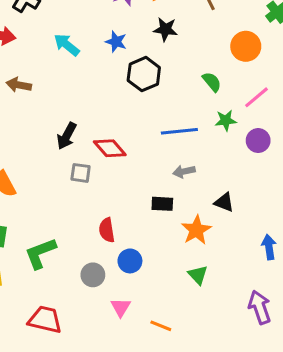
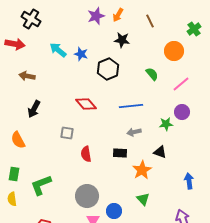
blue star: (116, 42) -> (81, 54), moved
green star: (226, 120) -> (166, 124), moved
black arrow: (67, 136) -> (34, 109), moved
red diamond: (110, 148) -> (86, 104), moved
red semicircle: (107, 230) -> (86, 154), moved
blue circle: (130, 261) -> (114, 211), moved
gray circle: (93, 275) -> (87, 196), moved, size x1.5

